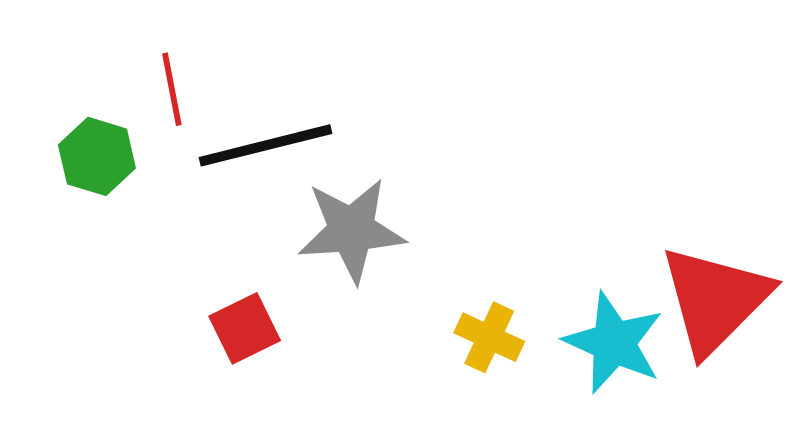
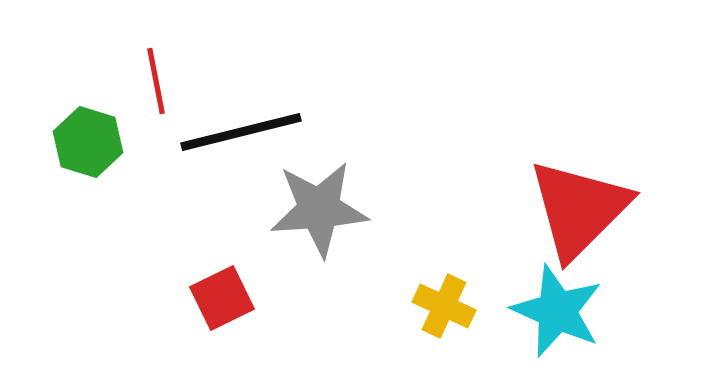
red triangle: (715, 300) -> (579, 209), moved

